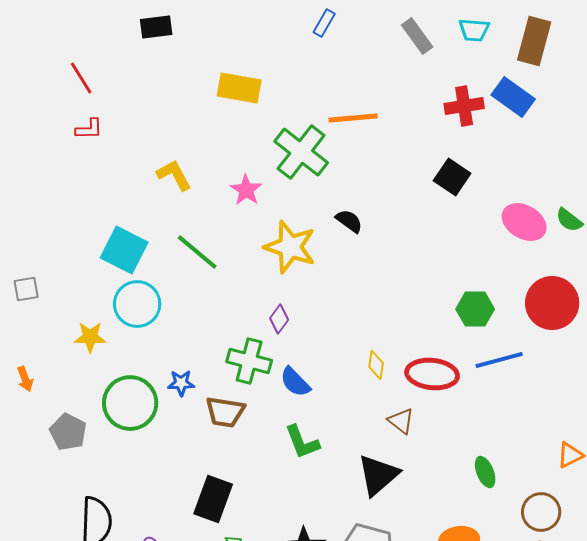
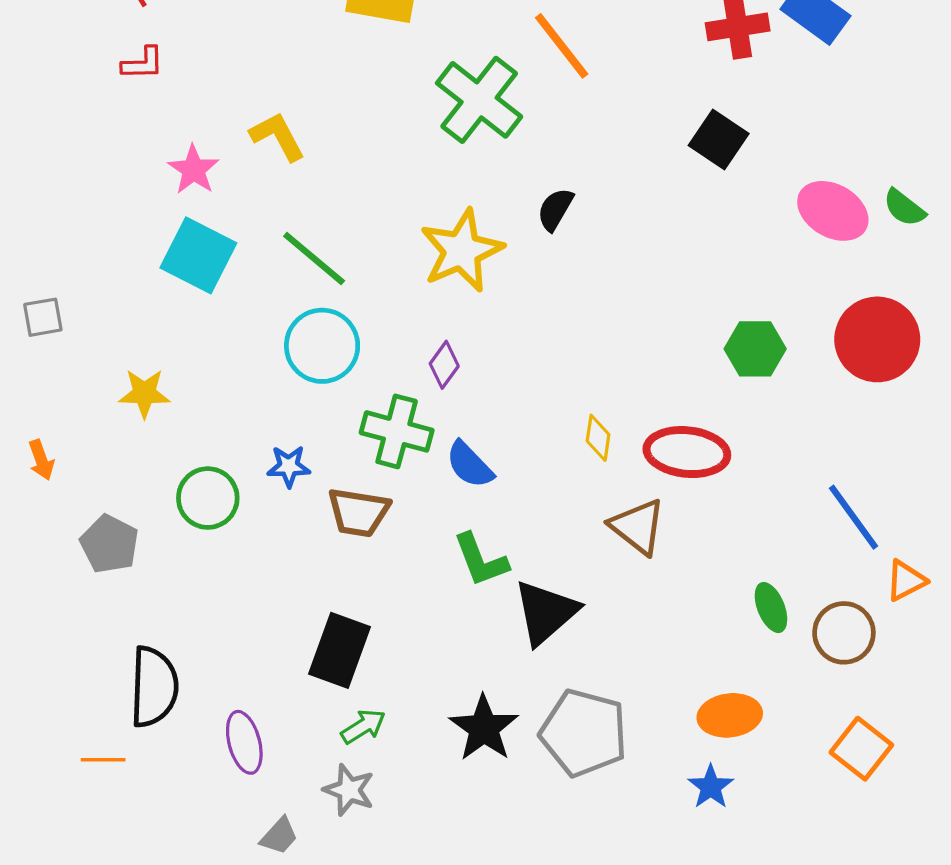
orange line: (353, 118) -> (562, 46), turned 57
pink star: (246, 190) -> (194, 170), moved
black semicircle: (349, 221) -> (555, 209), turned -96
yellow star: (290, 247) -> (462, 251), turned 30
cyan circle: (137, 304) -> (322, 346), moved
blue line: (499, 360) -> (853, 517), moved, turned 69
green circle: (130, 403) -> (208, 498), size x0.7
brown triangle: (401, 421) -> (638, 527), size x1.4
black triangle: (378, 475) -> (546, 612), moved
brown circle: (541, 512) -> (844, 633), moved

